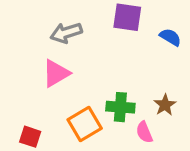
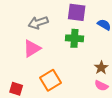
green cross: (120, 107) -> (74, 38), moved
pink semicircle: (144, 132) -> (101, 86), moved, turned -40

